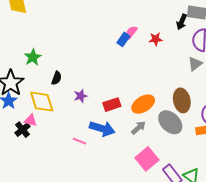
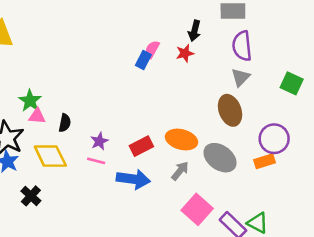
black arrow: (182, 22) -> (194, 31), moved
brown ellipse: (182, 100) -> (230, 110), moved
orange ellipse: (143, 104) -> (181, 140), turned 55
pink triangle: (31, 120) -> (37, 116), moved
pink line: (80, 141) -> (96, 161), moved

